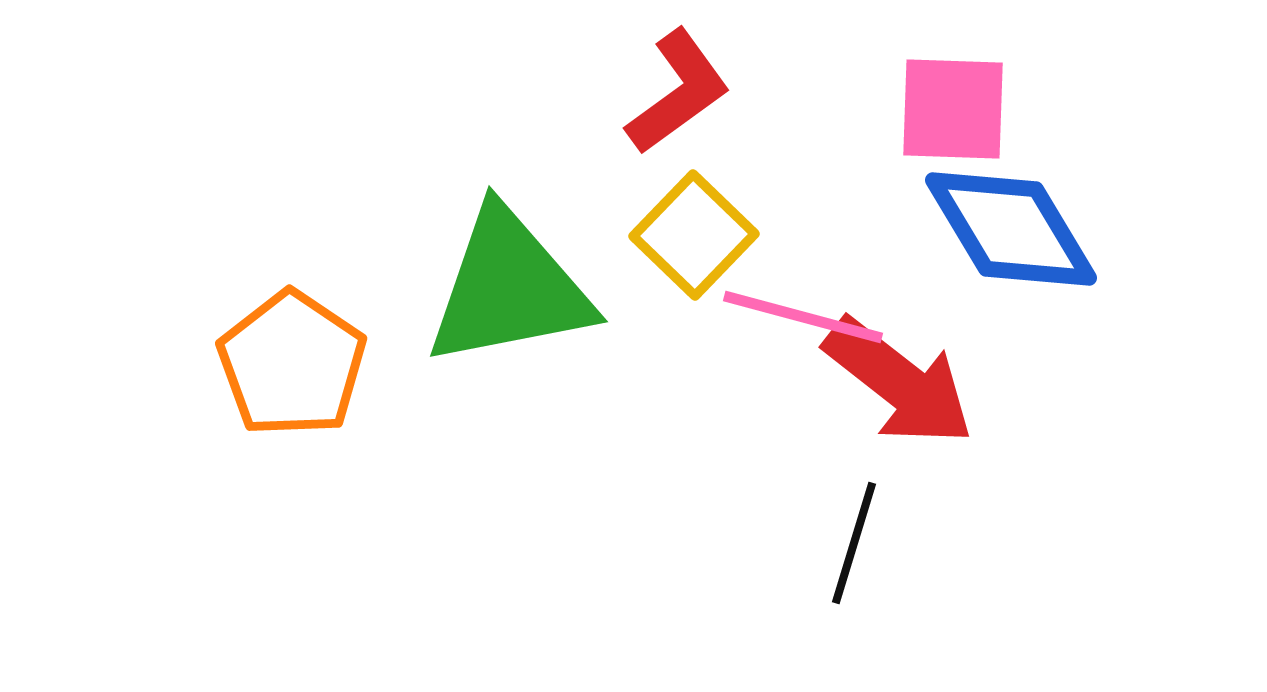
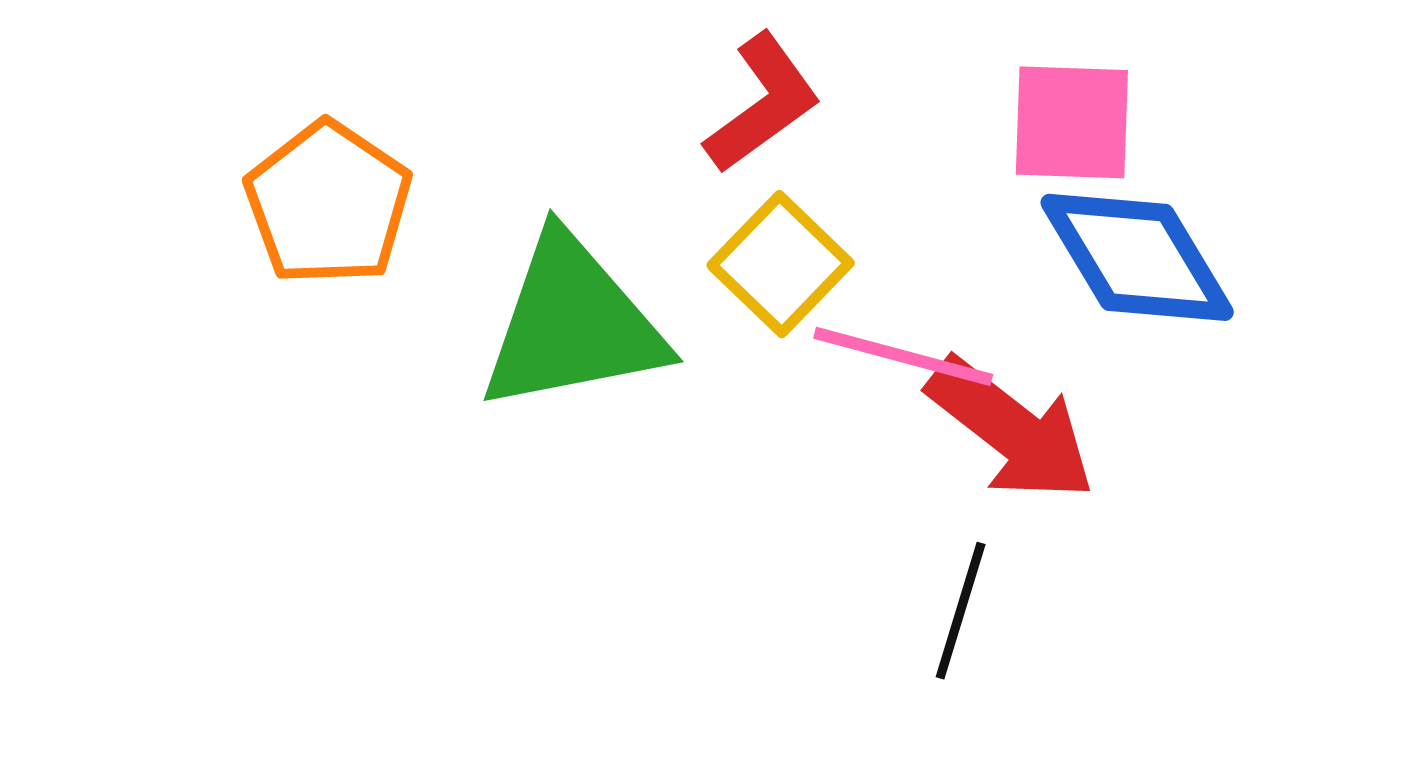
orange pentagon: (292, 364) -> (328, 203), moved

